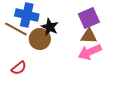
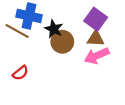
purple square: (89, 18) -> (96, 19), turned -30
brown circle: (40, 39) -> (62, 42), moved

